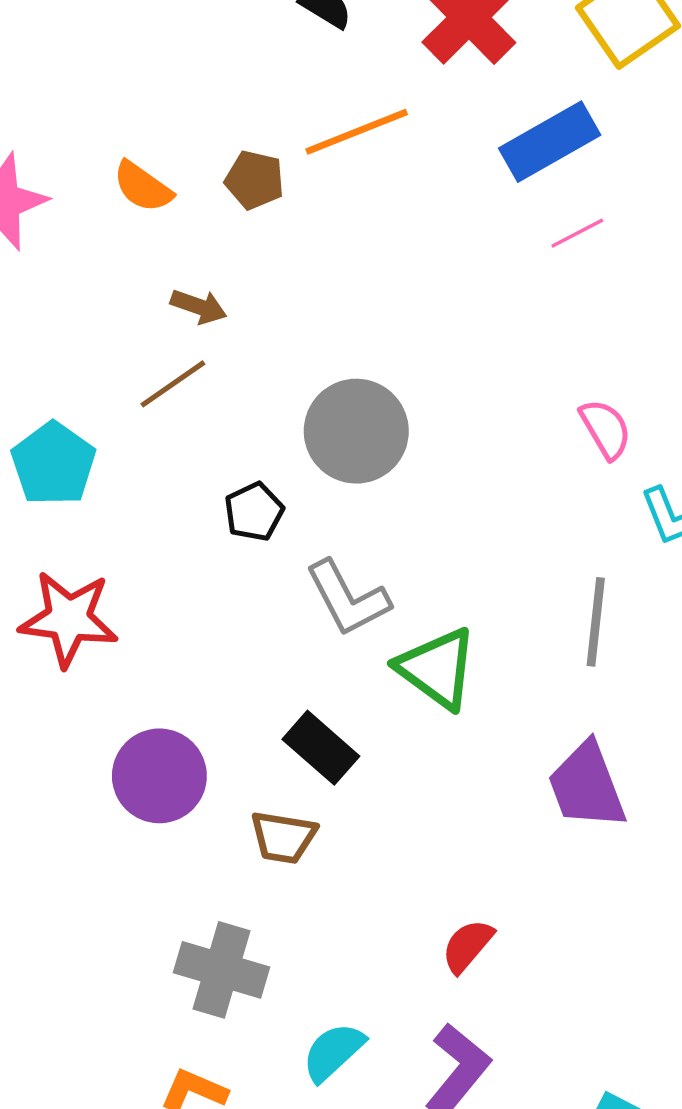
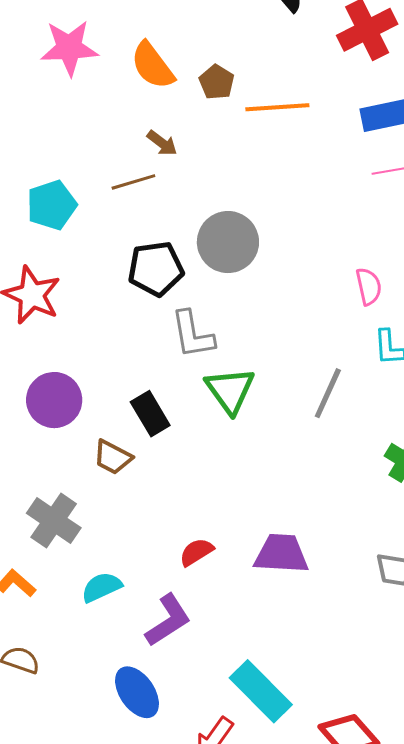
orange line: (357, 132) -> (277, 107), moved
orange semicircle: (143, 187) -> (152, 66), size x1.4
black pentagon: (254, 512) -> (156, 269), size x1.6
purple trapezoid: (587, 786) -> (281, 554), moved, turned 96

